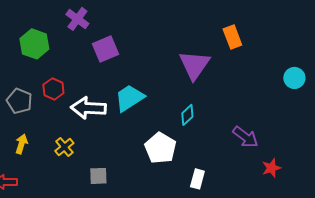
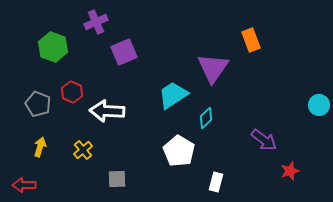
purple cross: (77, 19) -> (96, 22), turned 30
cyan circle: (294, 78) -> (319, 105), moved
cyan trapezoid: (129, 98) -> (173, 95), moved

